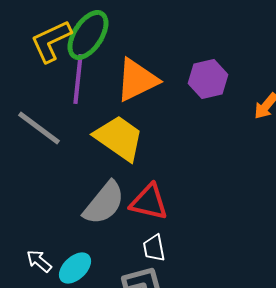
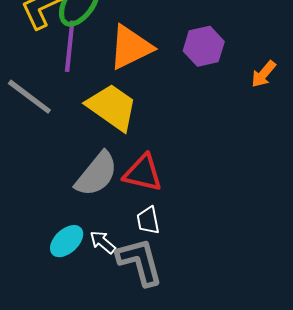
white arrow: (39, 261) -> (103, 242), moved

